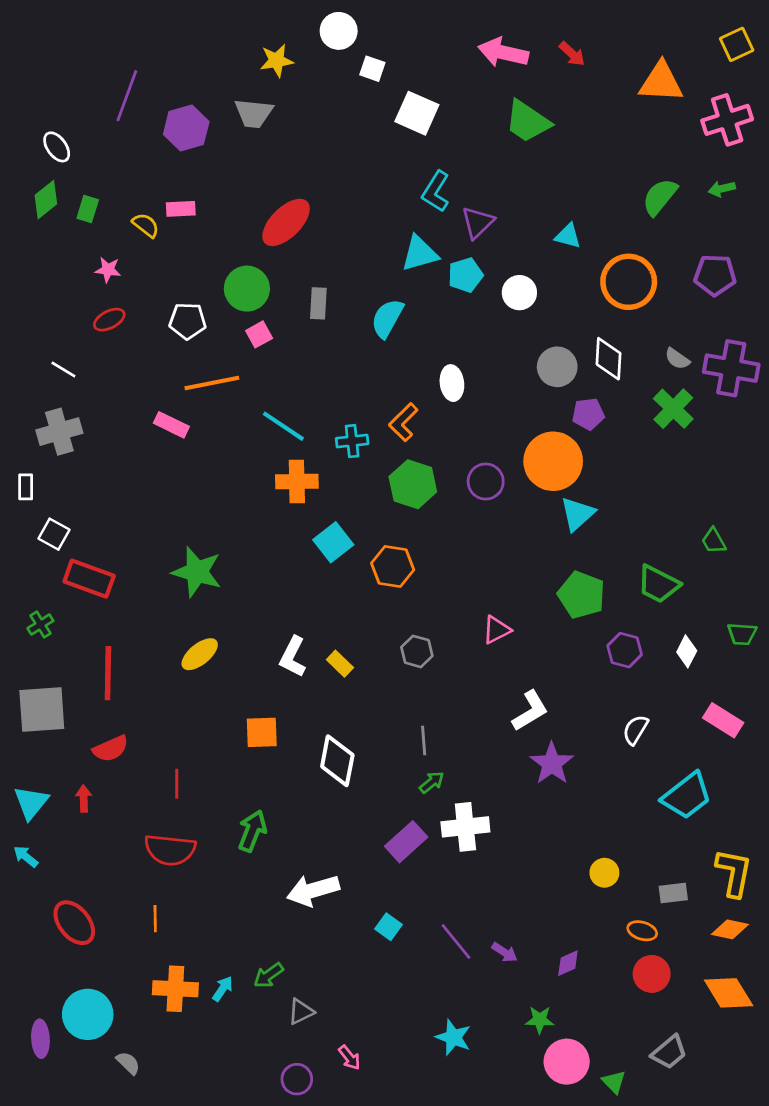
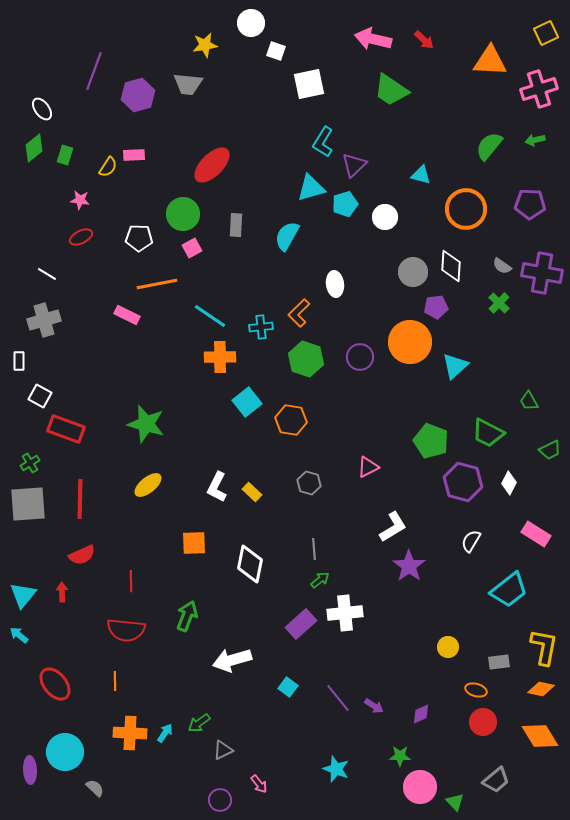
white square: (417, 113) -> (309, 84), turned -36
yellow semicircle: (146, 225) -> (108, 167), turned 85
green cross: (673, 409) -> (499, 303), size x0.7
cyan triangle: (577, 514) -> (455, 366), moved
green trapezoid: (742, 634) -> (550, 450), moved, turned -30
purple hexagon: (625, 650) -> (463, 482), size x1.5
gray square: (42, 709) -> (28, 504), moved

